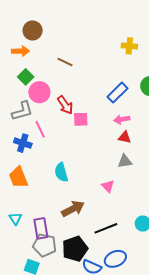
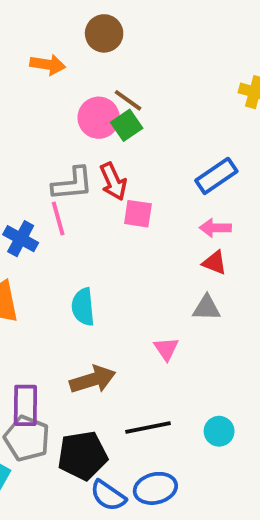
brown circle: (33, 30) -> (104, 33), moved
green square: (26, 77) -> (127, 125), moved
pink circle: (39, 92) -> (99, 118), moved
gray L-shape: (22, 111) -> (72, 184), moved

